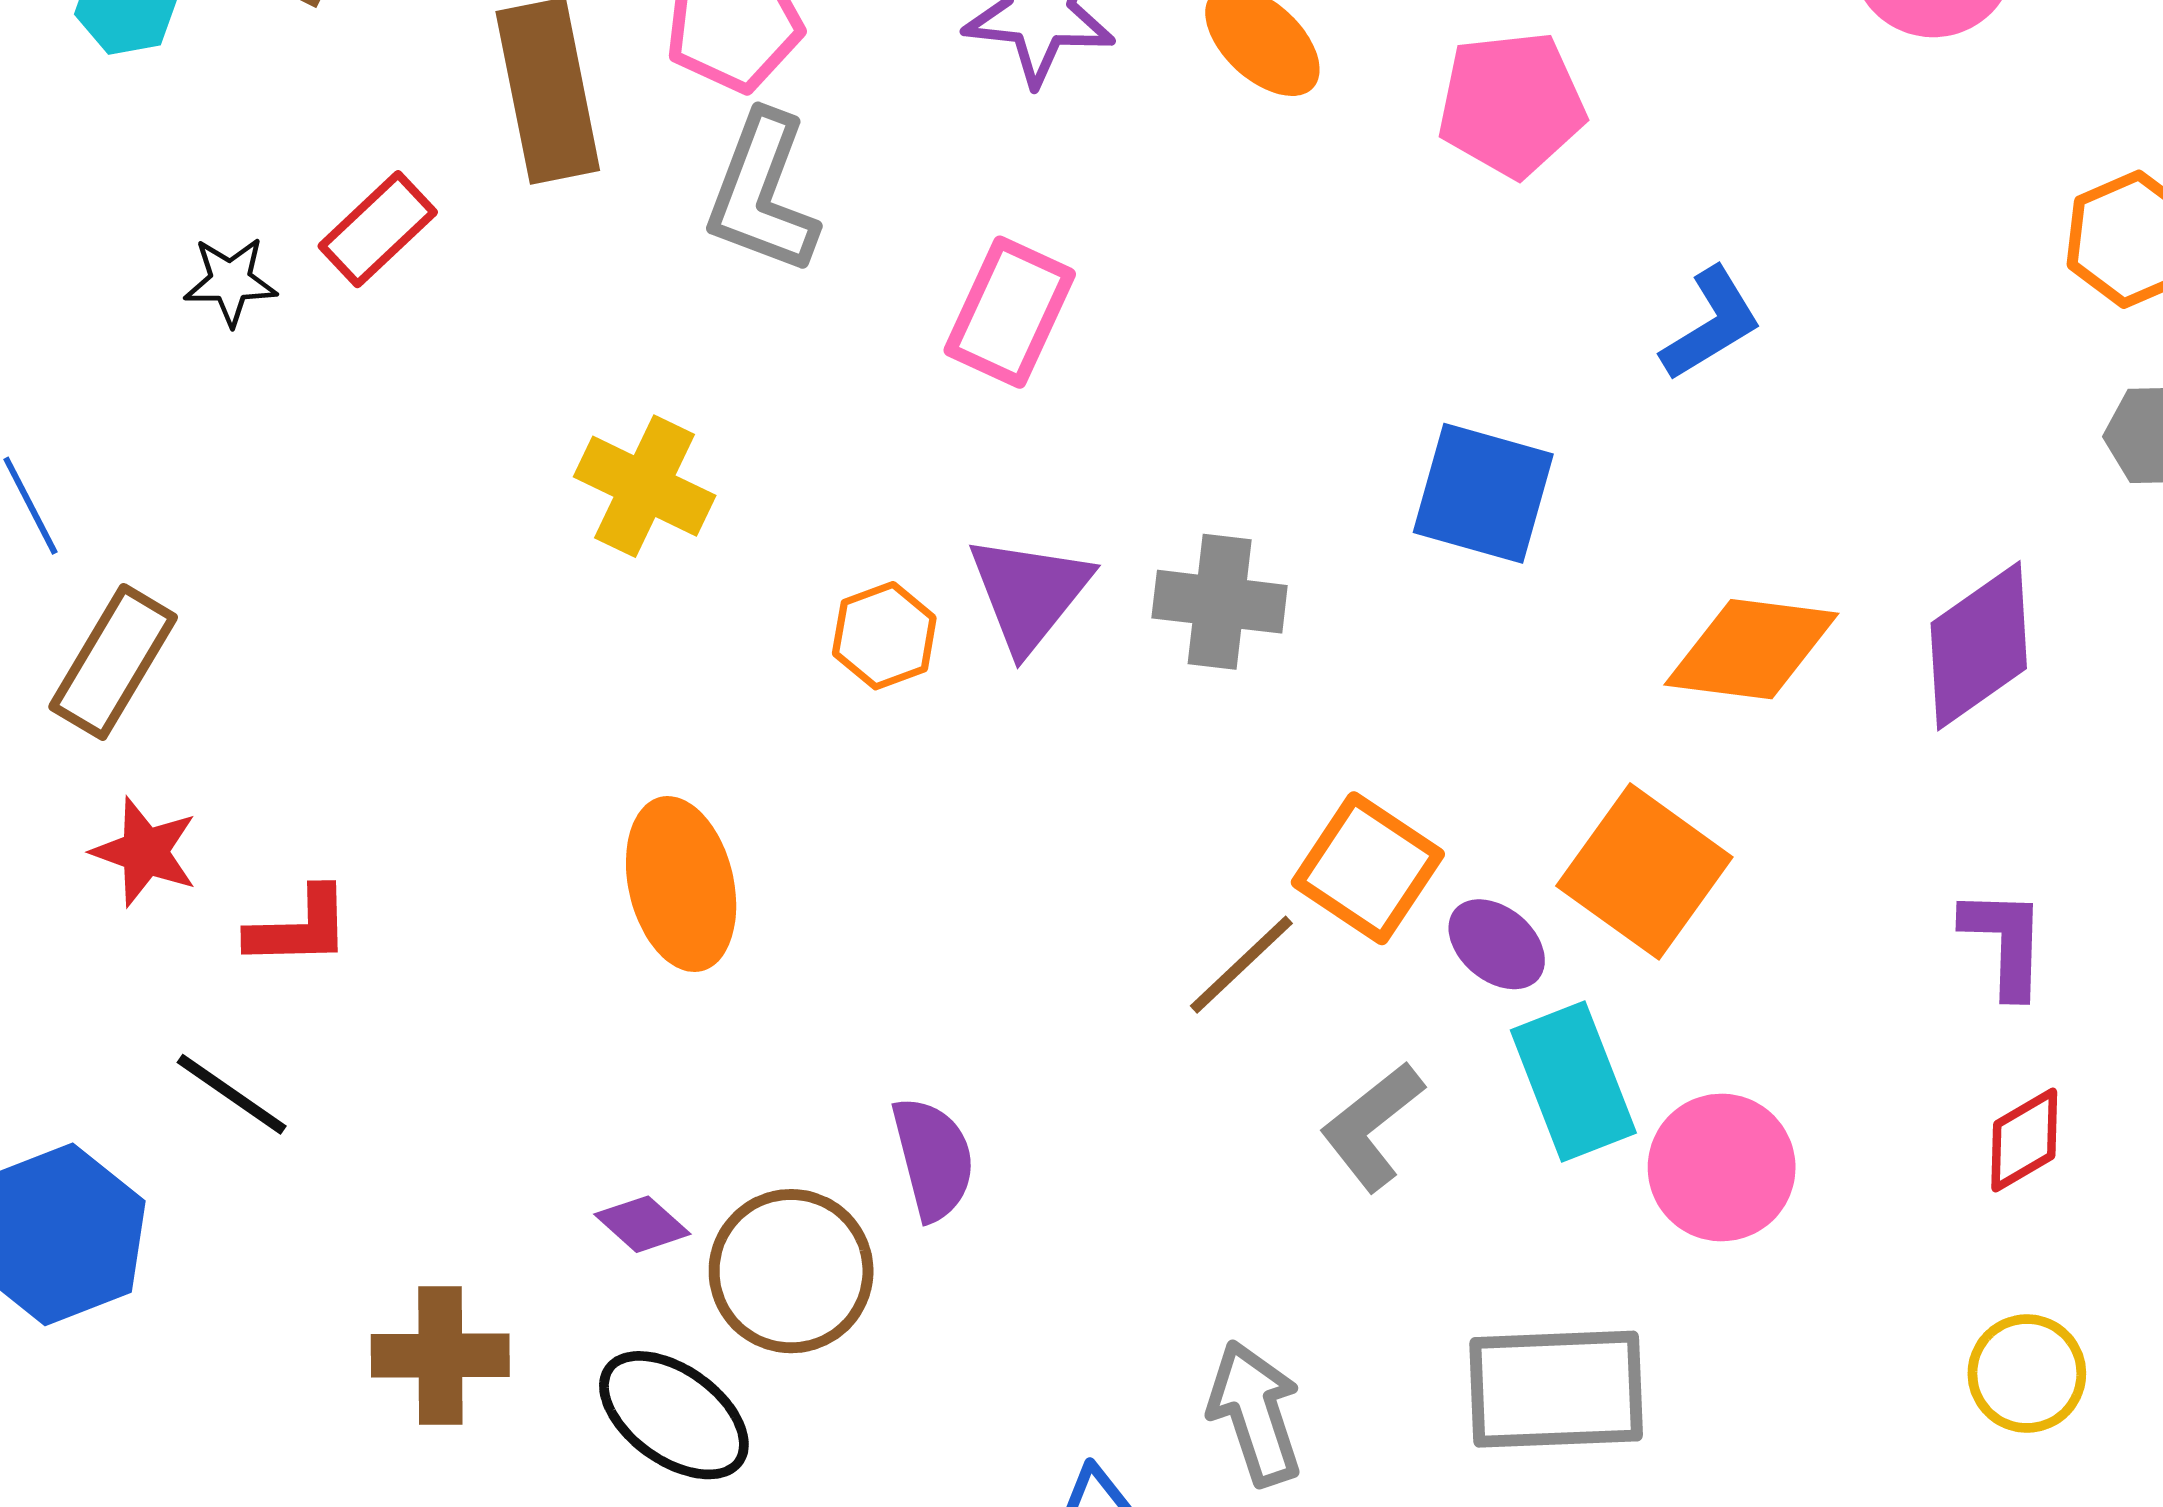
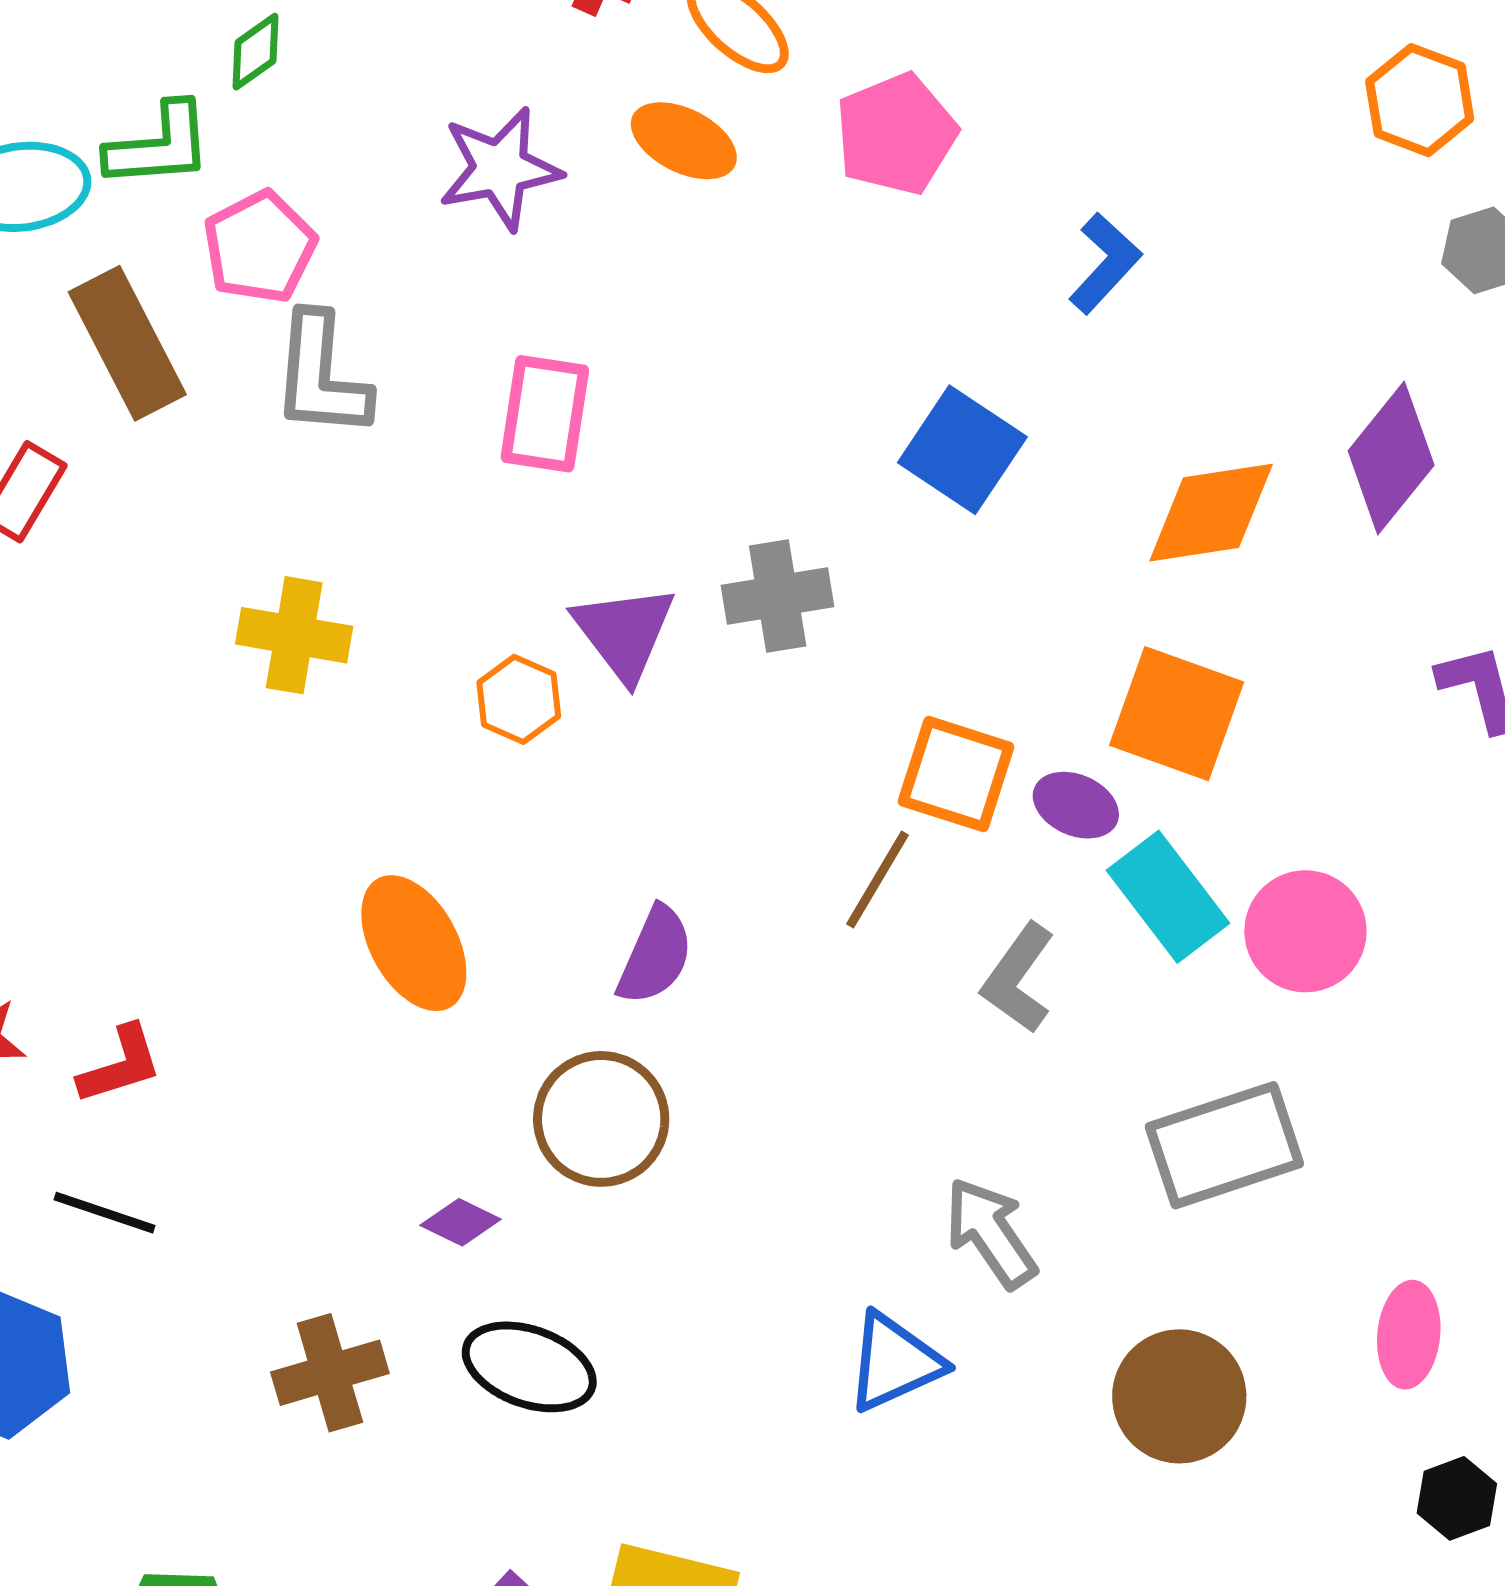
blue square: (1483, 493) -> (962, 450), turned 34
purple semicircle: (933, 1159) -> (655, 955), moved, turned 54
brown circle: (791, 1271) -> (601, 1119), moved

